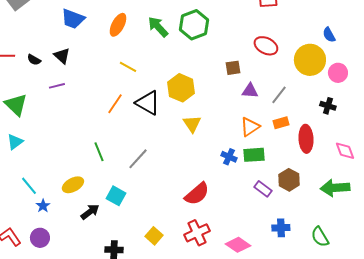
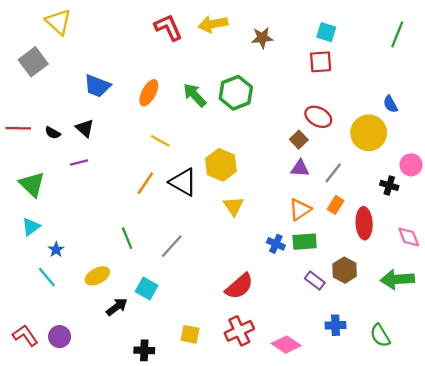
brown square: (233, 68) -> (299, 140), moved, turned -35
pink circle: (338, 73) -> (411, 165), moved
orange rectangle: (281, 123) -> (335, 205), turned -42
blue star: (43, 206) -> (56, 250), moved
yellow square: (154, 236) -> (190, 334), turned -30

